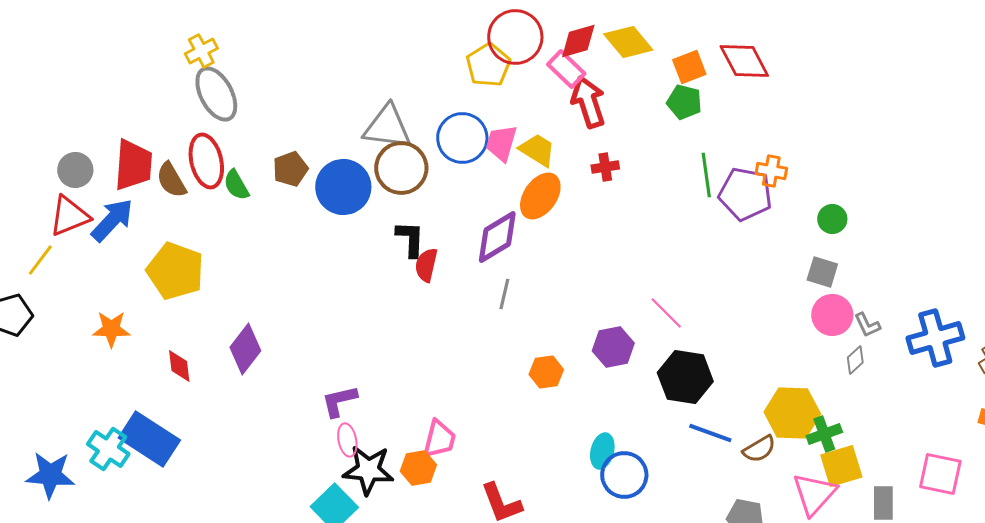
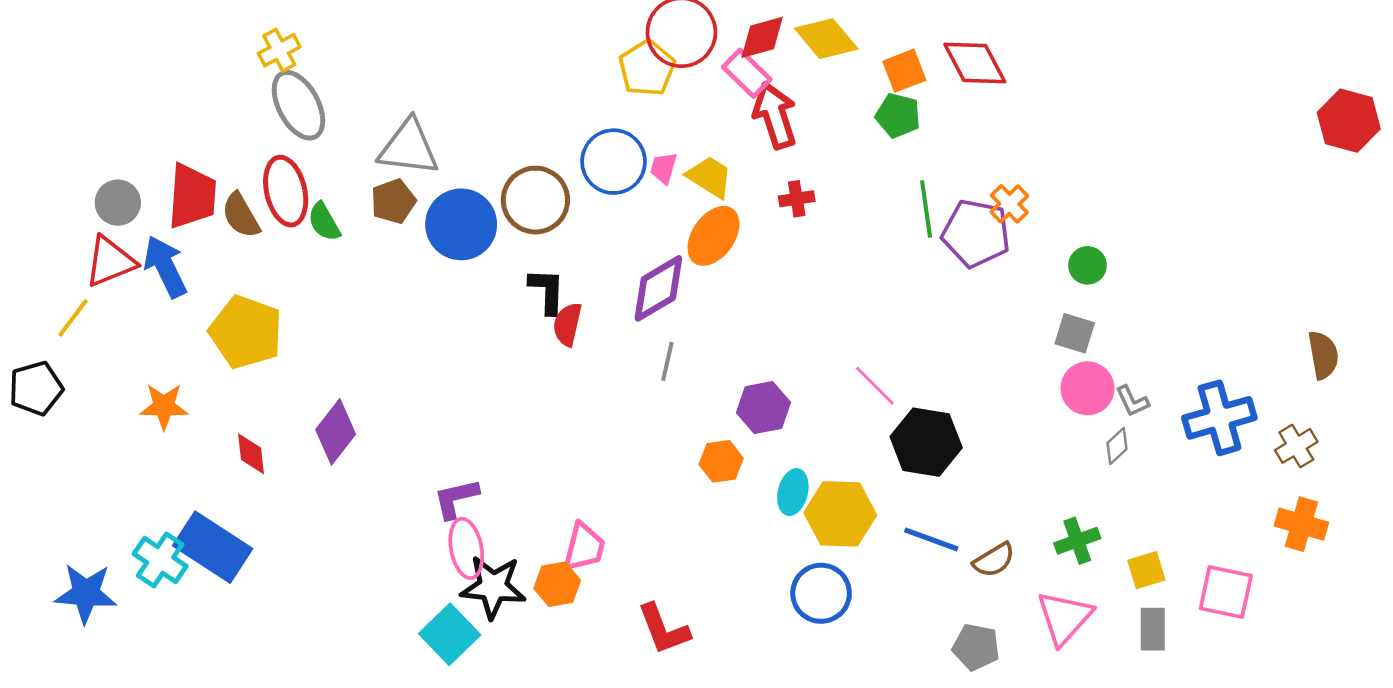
gray triangle: (387, 127) -> (409, 148), moved
pink trapezoid: (501, 143) -> (664, 168), size x0.7
orange cross: (771, 171) -> (1009, 204), turned 36
blue arrow: (112, 220) -> (165, 267), turned -69
purple hexagon: (613, 347) -> (763, 408), moved
black hexagon: (685, 377) -> (926, 442), moved
yellow hexagon: (792, 413) -> (840, 514), moved
pink ellipse: (347, 440) -> (466, 548), size x1.4
cyan ellipse: (602, 451) -> (793, 492), moved
yellow square: (841, 466) -> (1146, 570), moved, size x0.7

